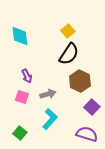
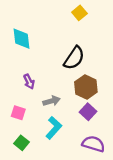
yellow square: (68, 31) -> (79, 13), moved
pink square: (22, 97) -> (18, 113), moved
purple square: (92, 107) -> (88, 112), moved

